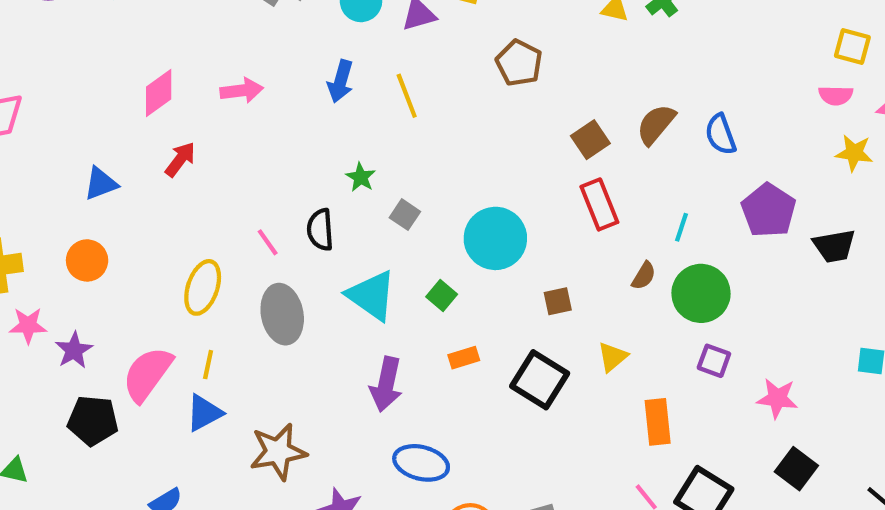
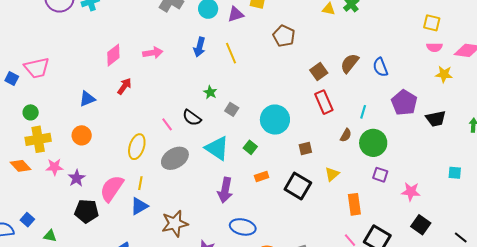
yellow square: (852, 47) -> (432, 23), moved
black semicircle: (320, 230) -> (192, 118), turned -48
gray ellipse: (282, 314) -> (175, 158), turned 72

